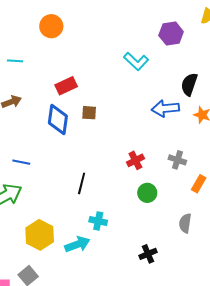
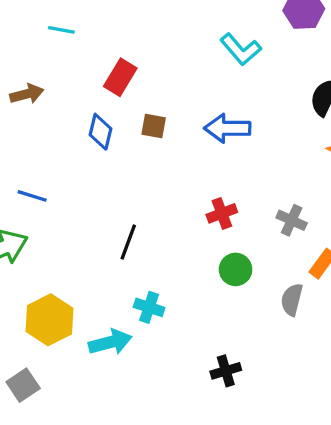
cyan line: (15, 61) -> (61, 30), moved
red rectangle: (66, 86) -> (120, 77), turned -40
blue arrow: (165, 108) -> (227, 128), moved
blue diamond: (58, 120) -> (101, 132), size x0.7
gray semicircle: (185, 223) -> (292, 300), moved

